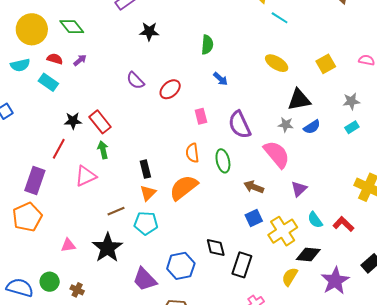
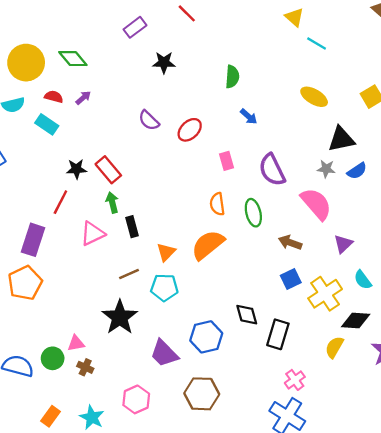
black rectangle: (145, 169) -> (132, 227), moved
pink triangle: (68, 245) -> (76, 343), moved

